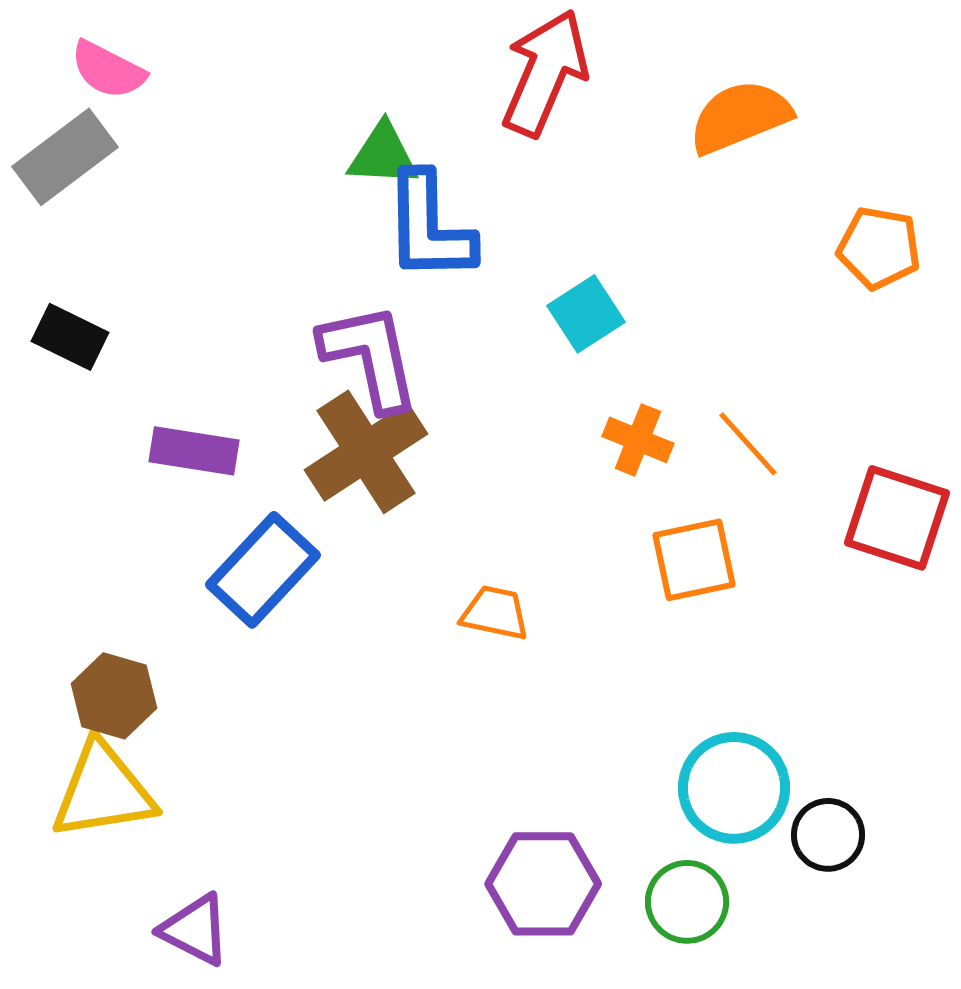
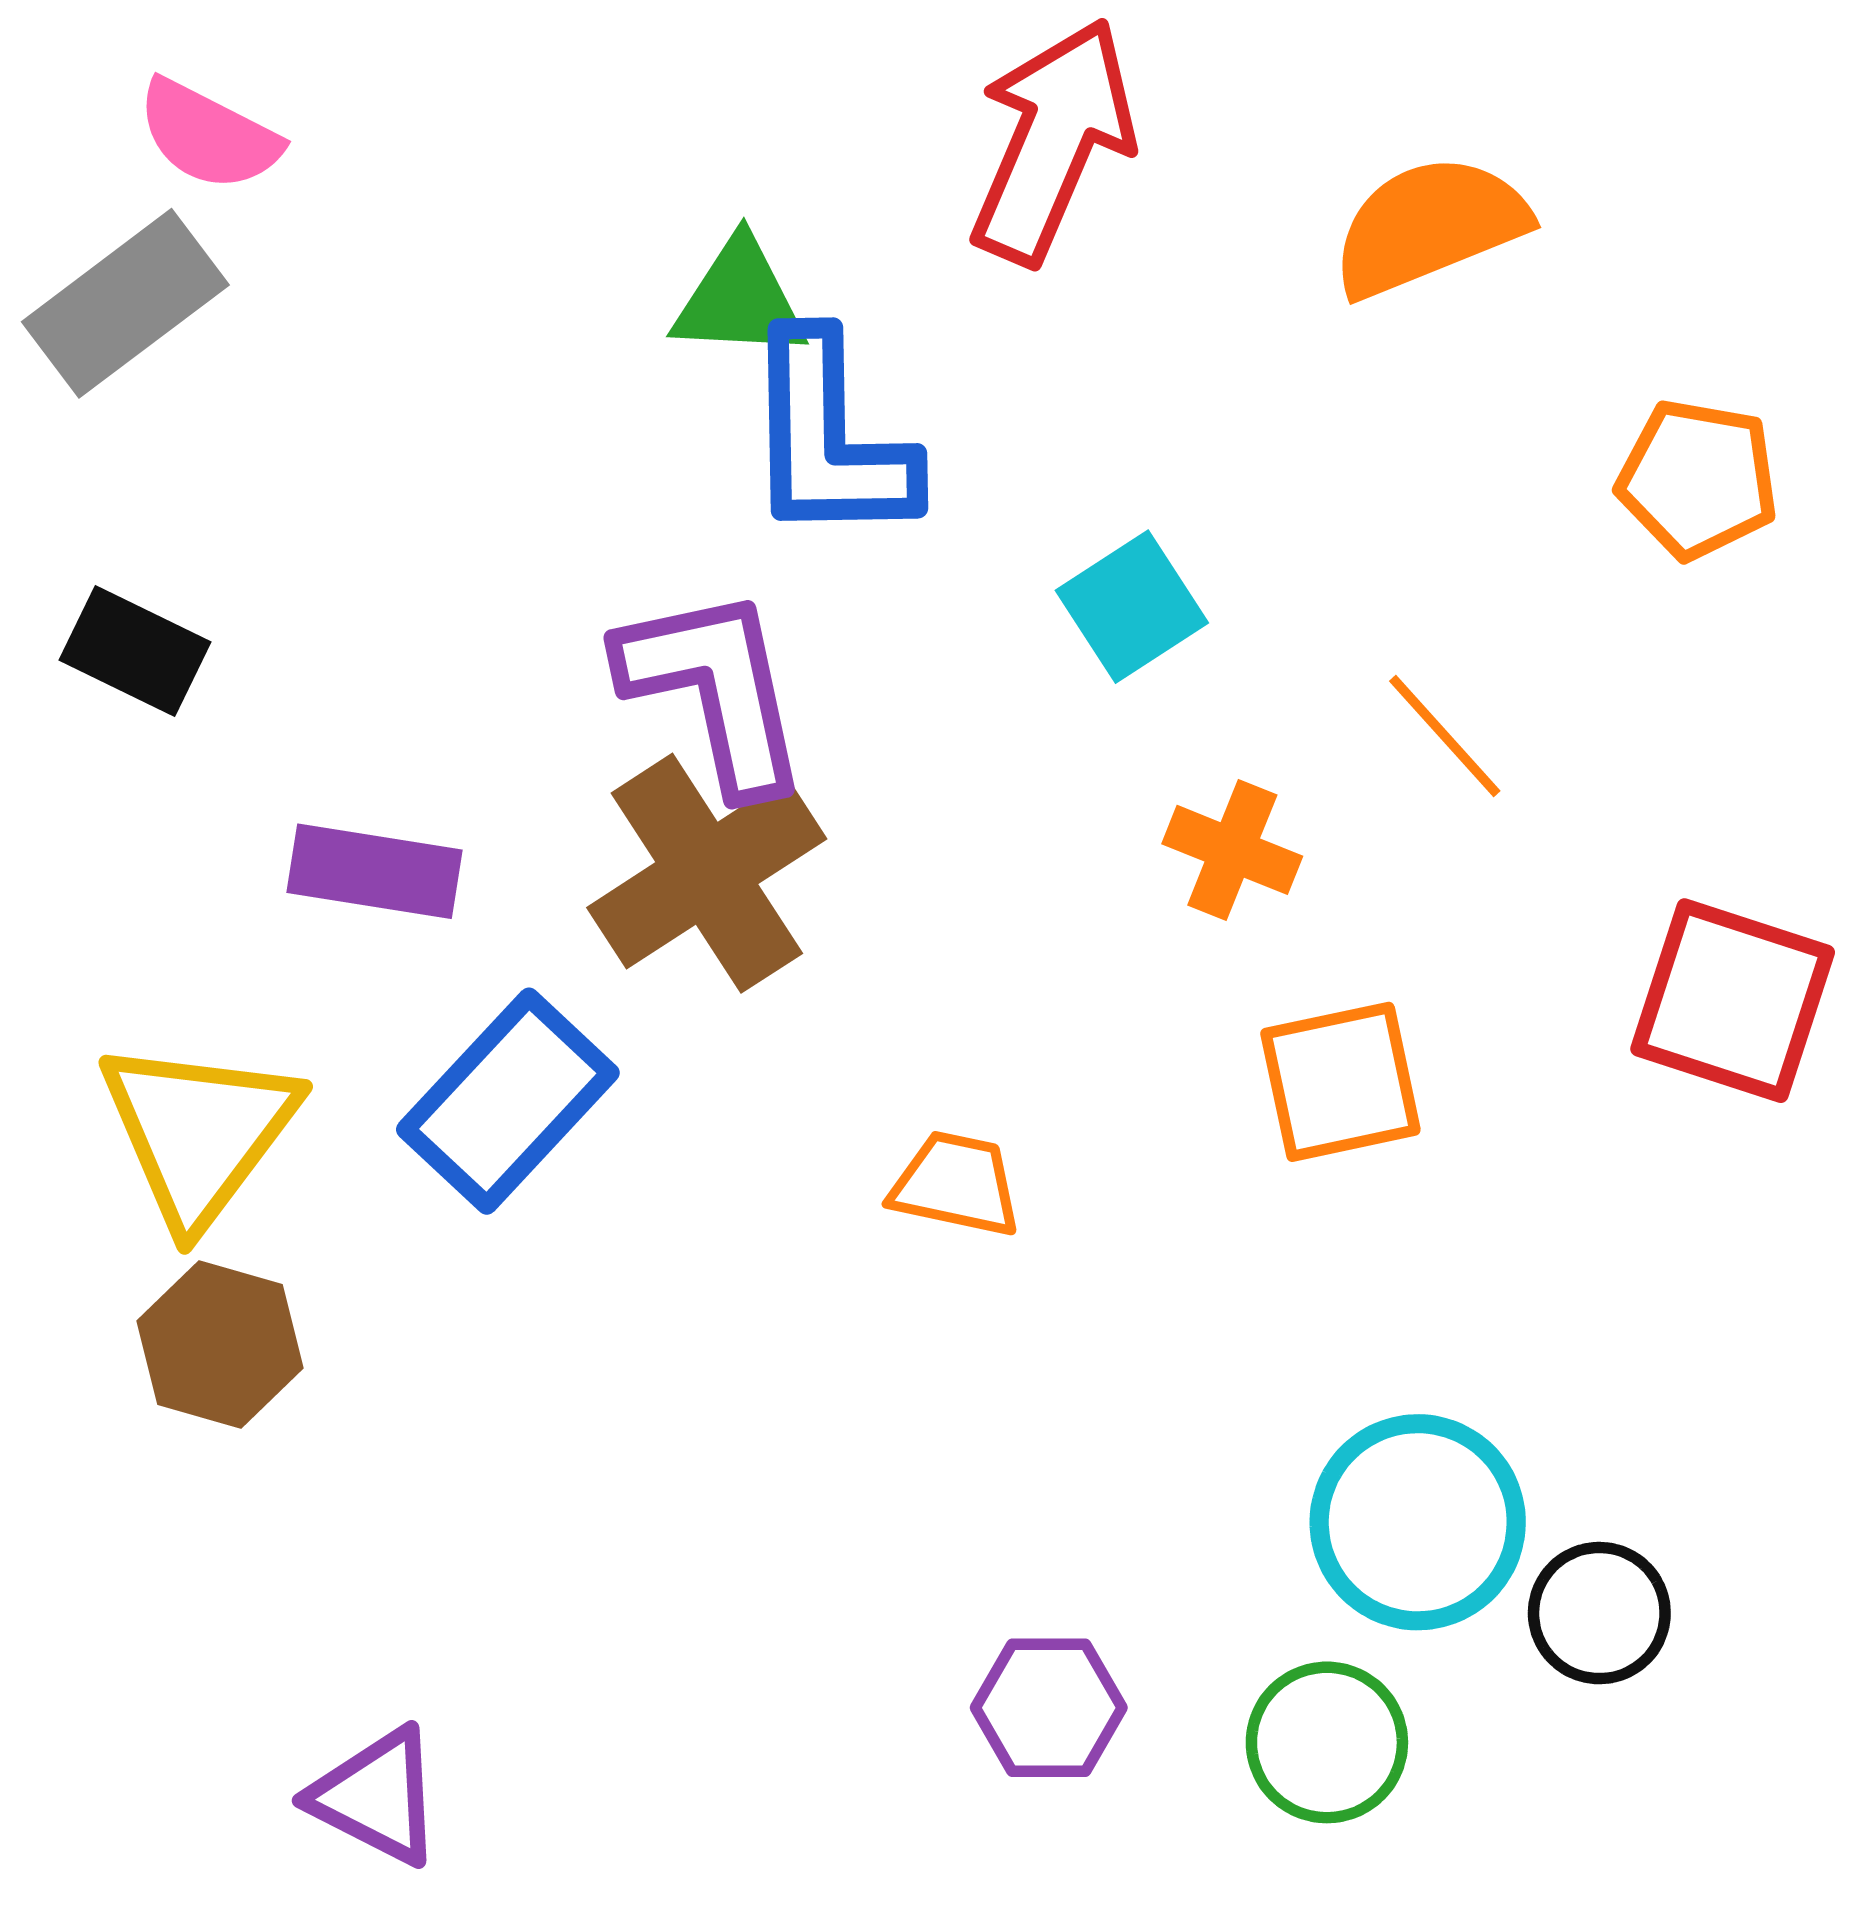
orange line: (748, 444) -> (1445, 736), moved
yellow triangle: (103, 791) -> (199, 1132), moved, turned -44
purple hexagon: (543, 884) -> (1049, 1708), size x0.7

